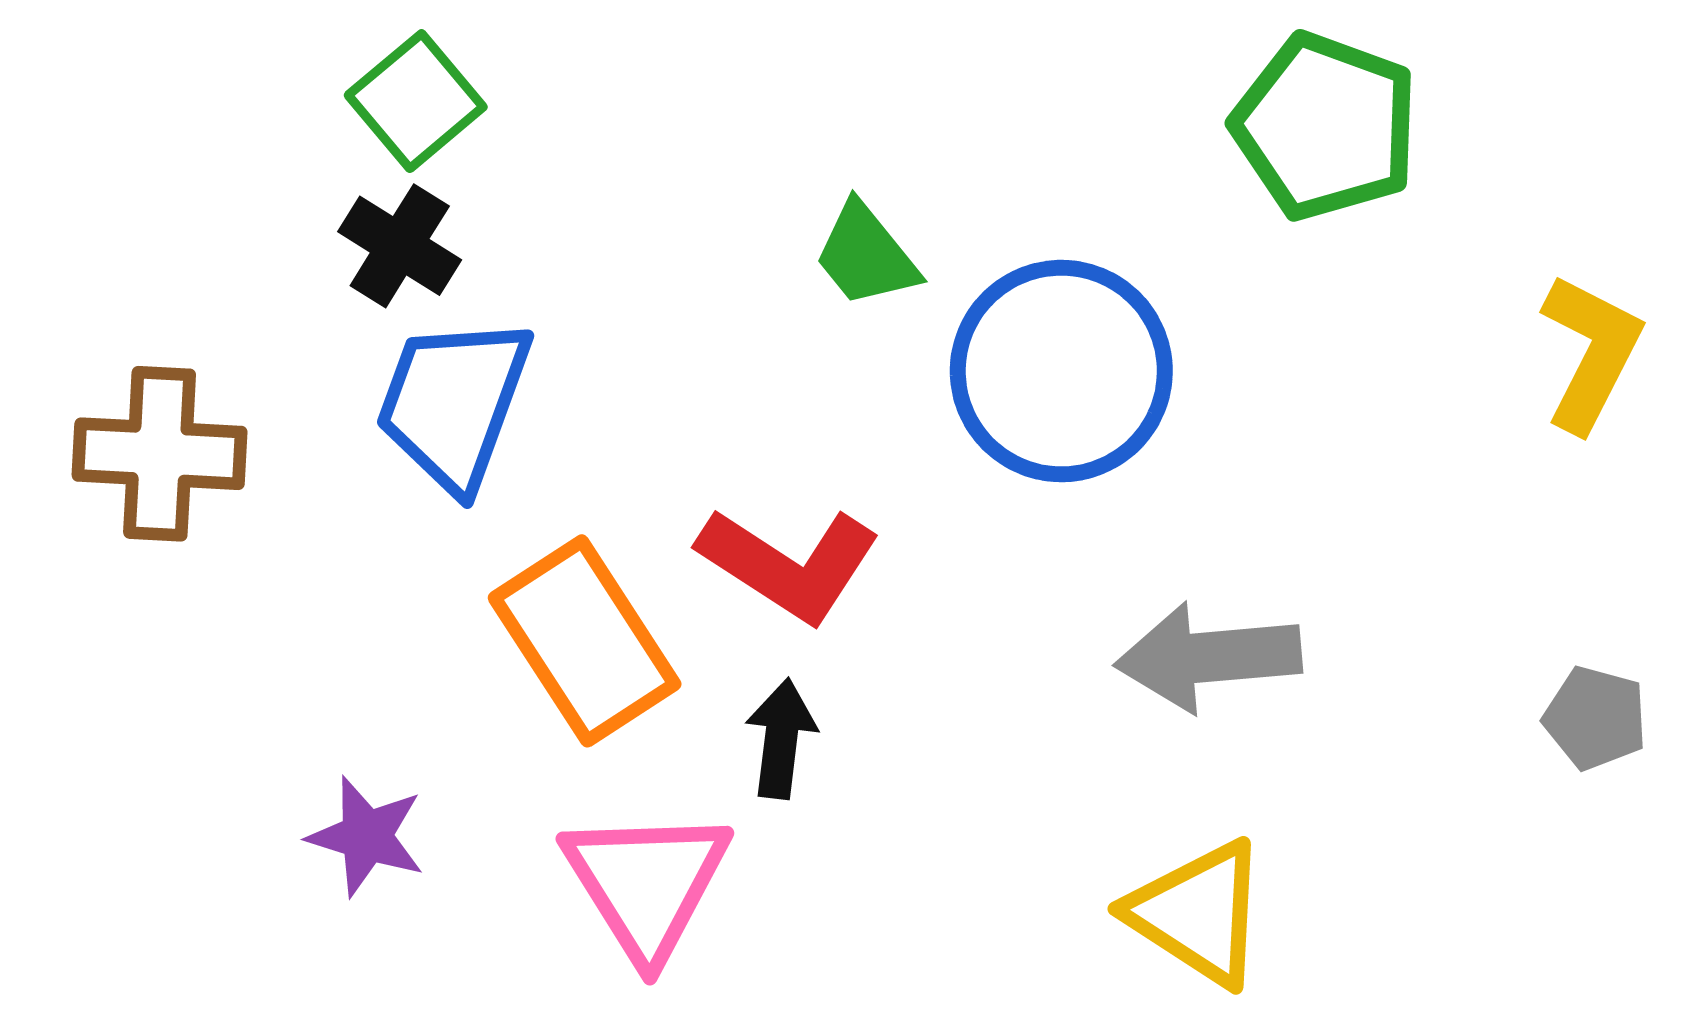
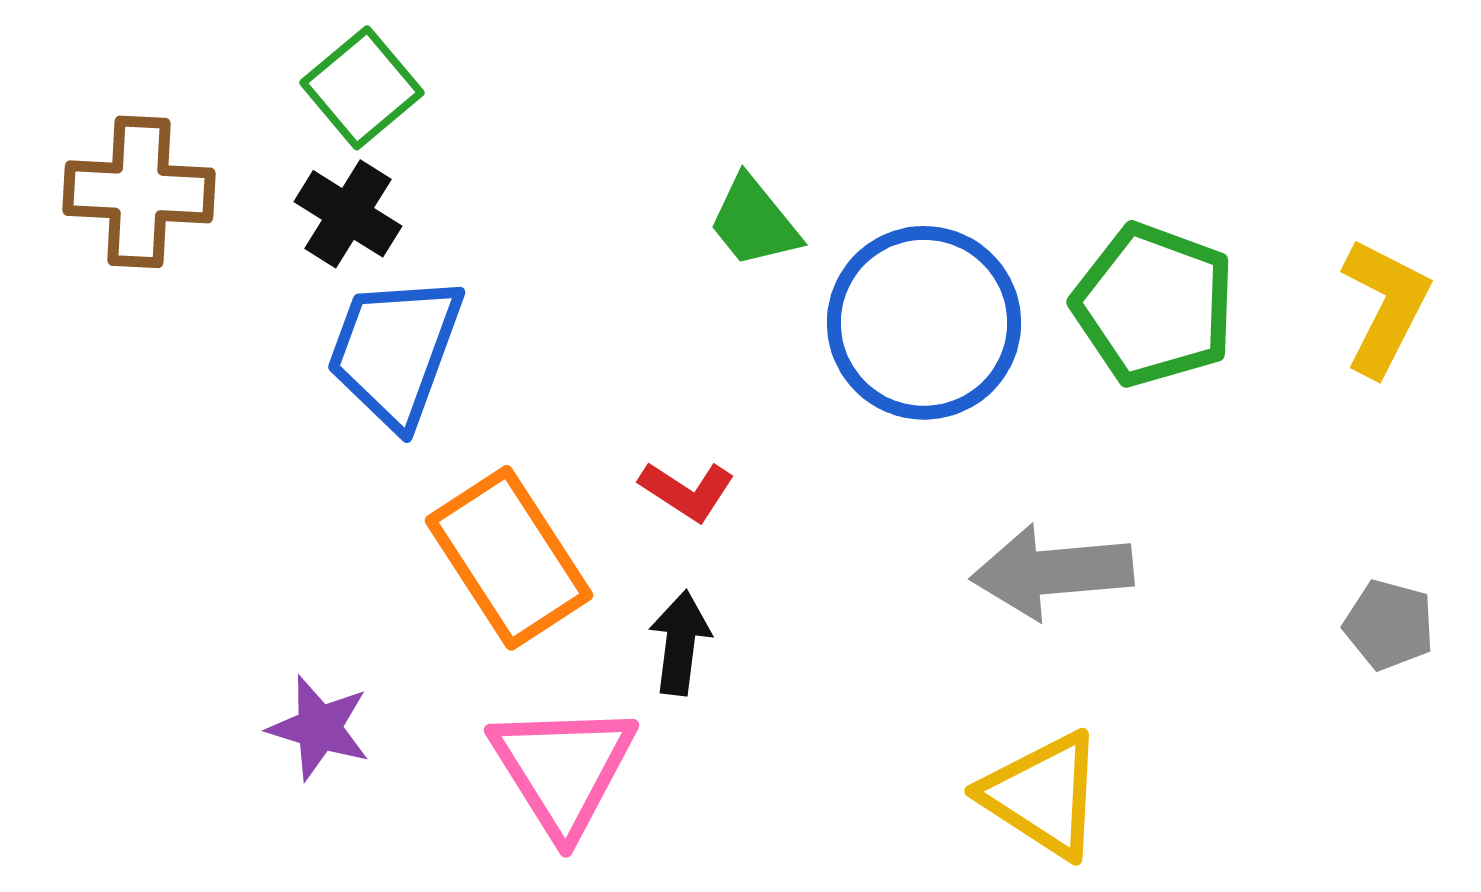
green pentagon: (1325, 126) -> (1154, 305), moved
brown cross: (160, 454) -> (139, 192), moved
red L-shape: (789, 564) -> (687, 491), size x0.6

